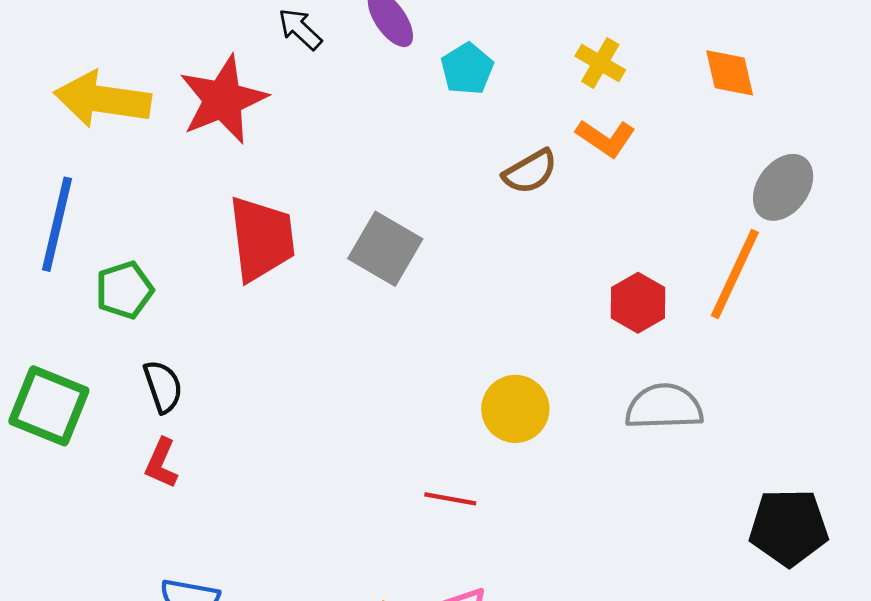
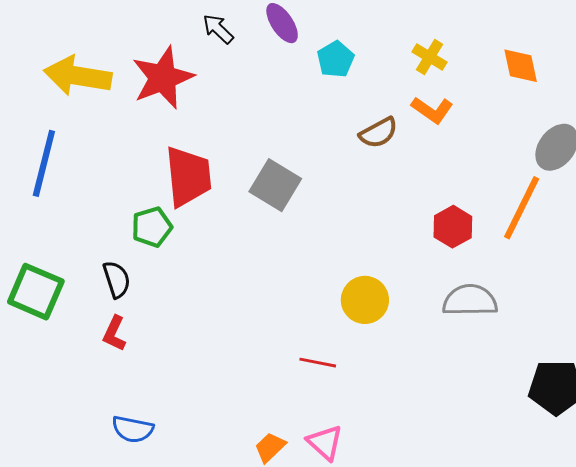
green pentagon: (124, 290) -> (152, 227), moved

